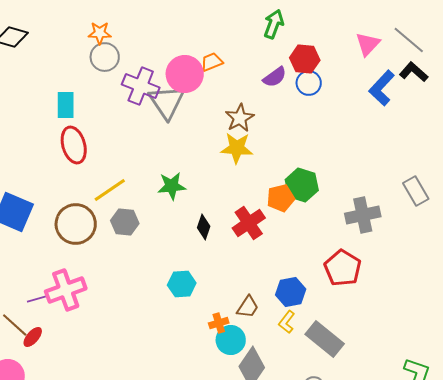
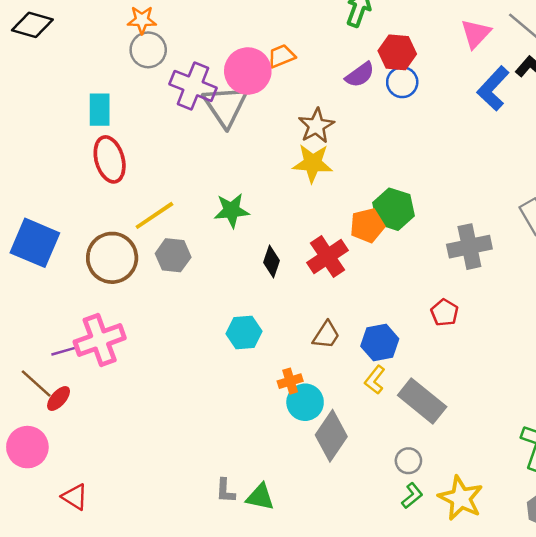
red pentagon: (343, 268) -> (445, 313), size x0.6
brown trapezoid: (248, 307) -> (326, 335), moved

